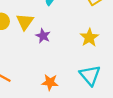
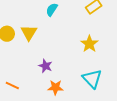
purple star: (43, 36) -> (45, 66), moved

